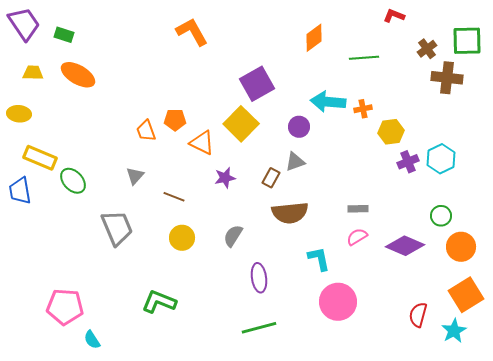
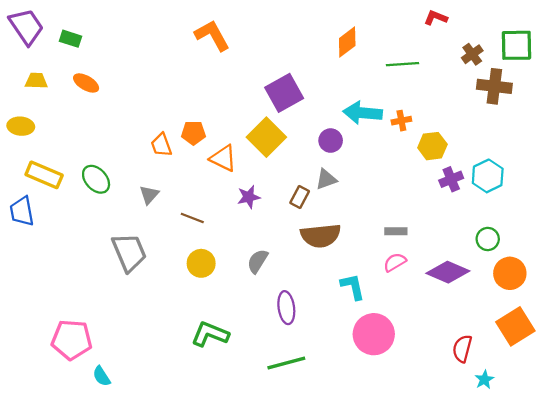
orange ellipse: (78, 75) -> (86, 83), size x0.7
green ellipse: (73, 181) -> (96, 179), moved
green L-shape: (159, 302) -> (210, 334), moved
cyan star: (454, 331) -> (484, 380), moved, size x0.7

